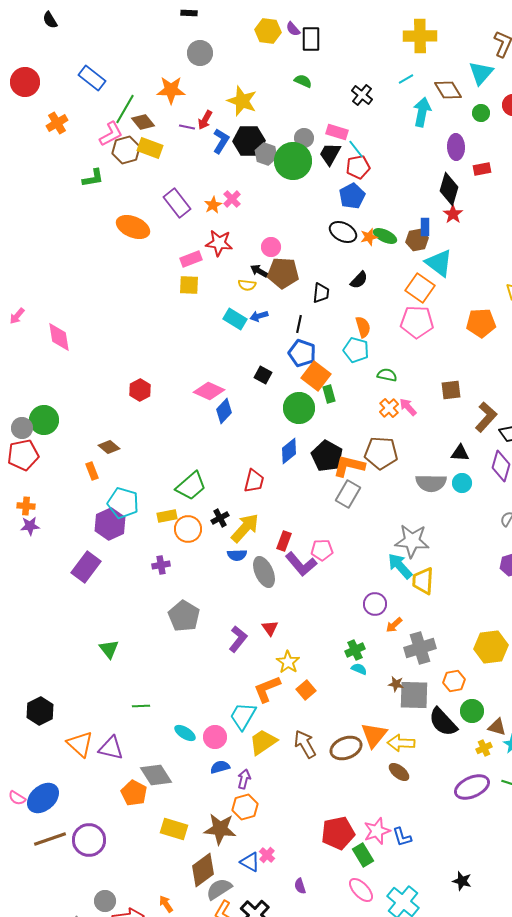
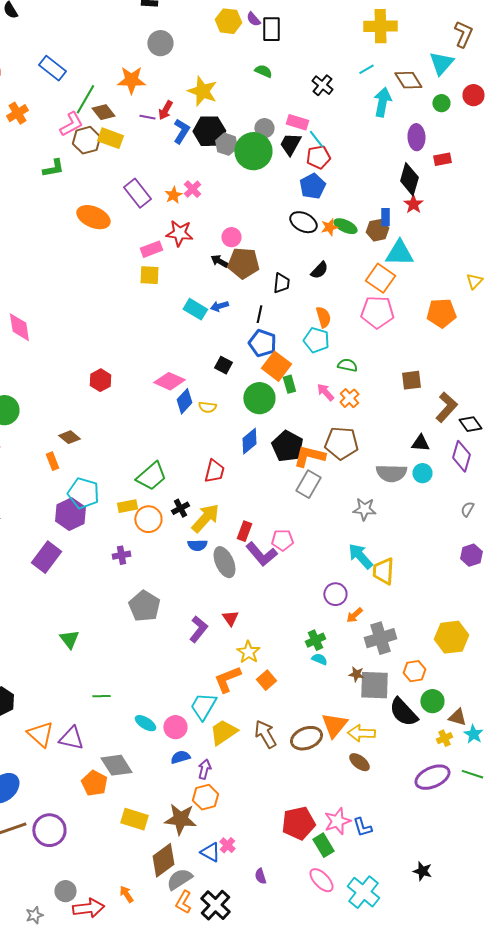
cyan triangle: (439, 263) -> (399, 253), turned -36
yellow semicircle: (247, 285) -> (207, 407), moved
pink arrow: (408, 407) -> (325, 392), moved
gray star: (412, 541) -> (364, 509), moved, size x0.7

